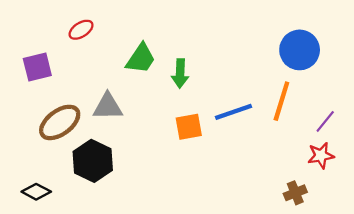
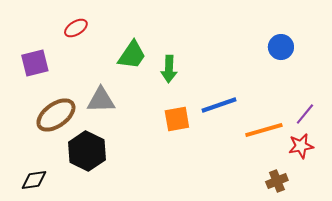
blue circle: (300, 50) -> (281, 47), size x0.7
orange line: (281, 101) -> (264, 130), moved, turned 57
black diamond: (36, 192) -> (34, 180), turned -36

